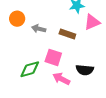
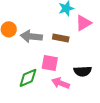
gray arrow: (39, 29) -> (31, 36), size x1.5

